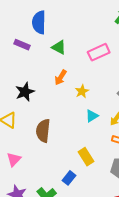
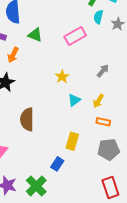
orange arrow: (61, 77) -> (13, 55), moved
yellow rectangle: (86, 157) -> (72, 141), turned 54

